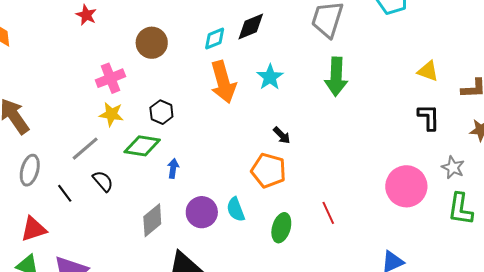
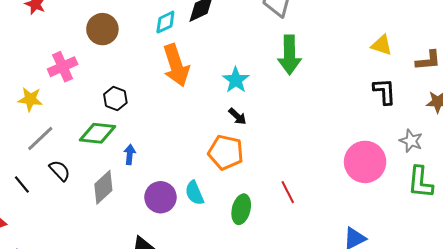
cyan star: (270, 77) -> (236, 80), moved
yellow star: (111, 114) -> (30, 99), moved
gray diamond: (152, 220) -> (103, 187), moved

